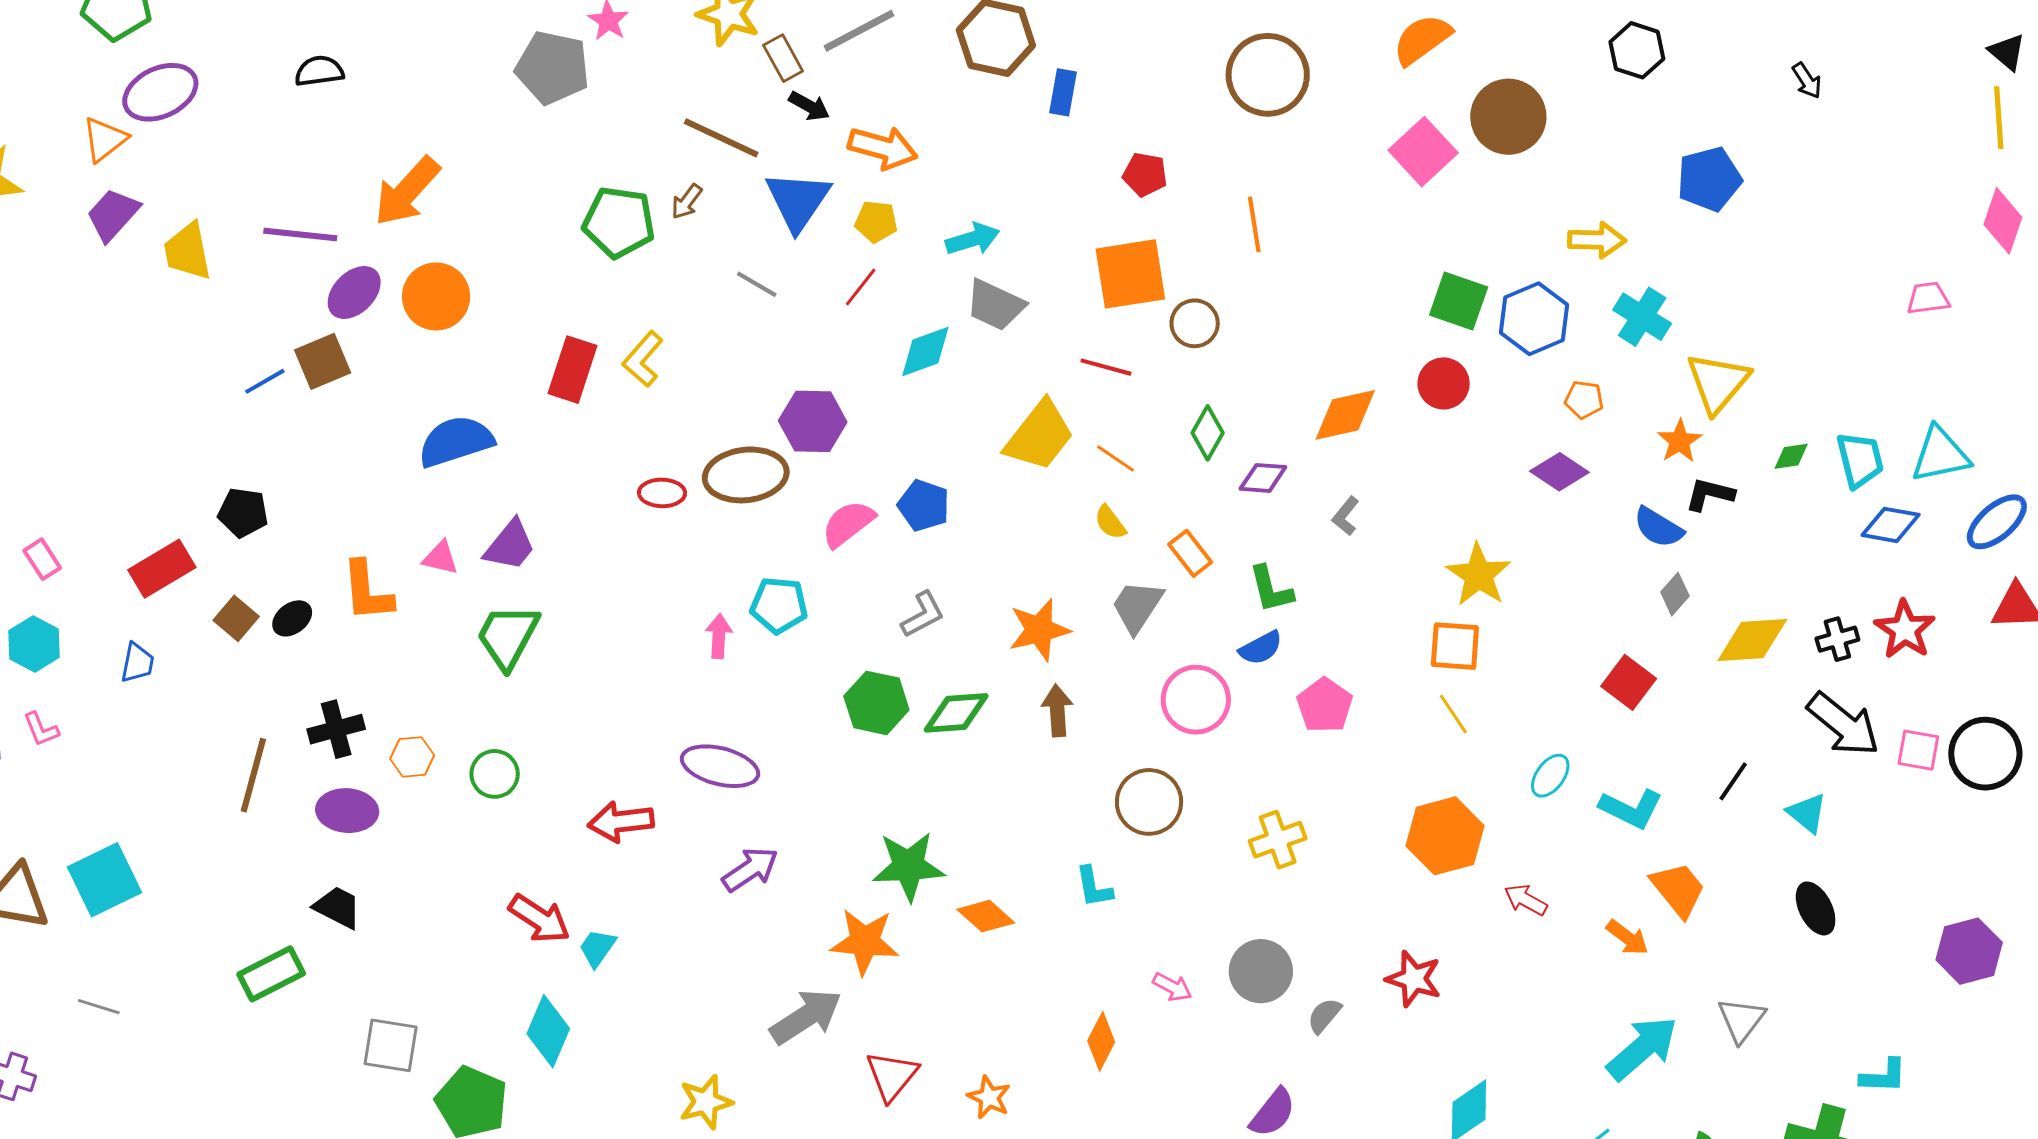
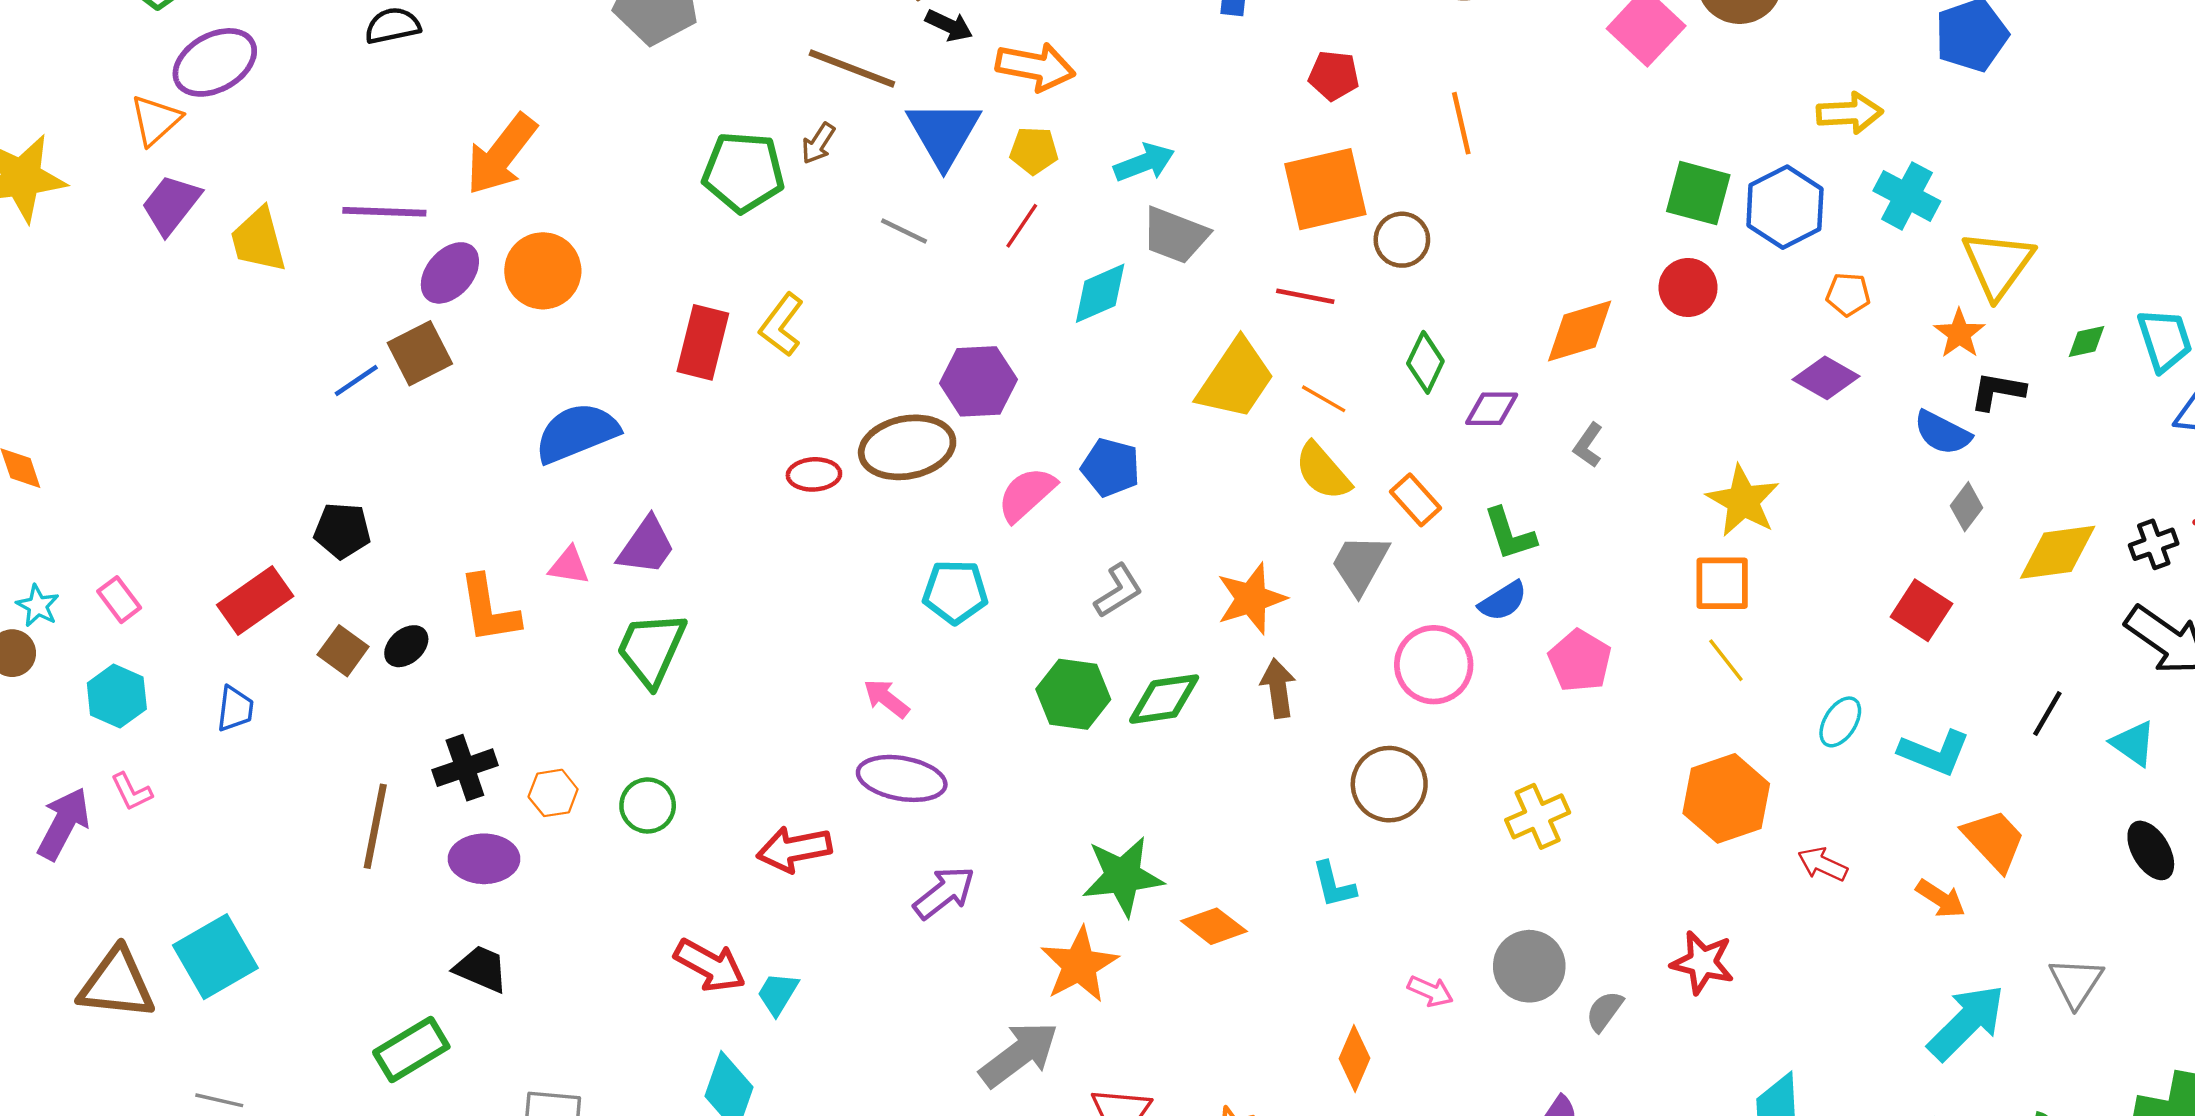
yellow semicircle: (1110, 522) -> (1323, 471), size x1.5
pink arrow: (719, 636) -> (886, 699), moved, turned -51
orange star: (865, 942) -> (1079, 965), turned -30

